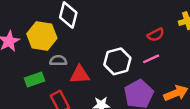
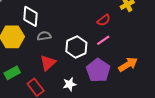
gray semicircle: (58, 61) -> (44, 36), moved
red triangle: (80, 75) -> (48, 63), turned -30

